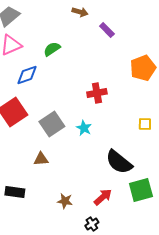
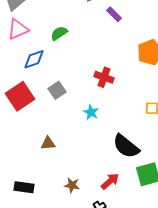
red cross: (97, 93) -> (104, 77), turned 30
gray square: (52, 124) -> (57, 90), moved, size x0.7
black rectangle: (15, 192) -> (24, 187), moved

